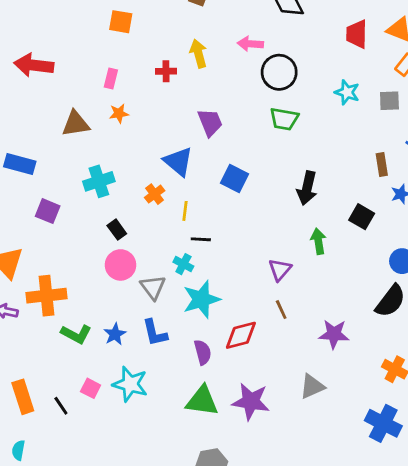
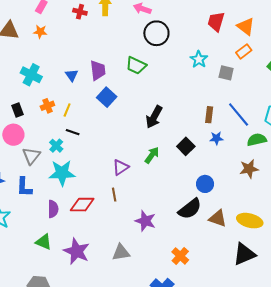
green trapezoid: (284, 119) -> (136, 65), moved
purple trapezoid: (210, 122) -> (98, 70), moved
blue triangle: (178, 162) -> (72, 75), size x0.6
cyan cross: (99, 181) -> (31, 75), moved, turned 30
orange cross: (155, 194) -> (47, 106), moved
green arrow: (318, 241) -> (152, 155), turned 30
green triangle: (202, 401) -> (44, 242), size x0.7

